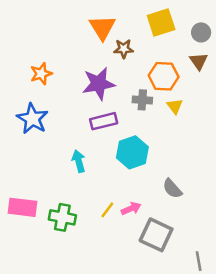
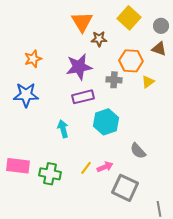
yellow square: (161, 22) -> (129, 18), turned -30
brown triangle: (199, 61) -> (159, 49), turned -35
yellow triangle: (175, 106) -> (148, 82), moved, turned 32
blue star: (32, 119) -> (26, 95), turned -30

